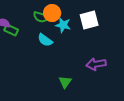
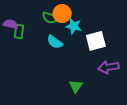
white square: (89, 20) -> (96, 41), moved
green rectangle: (11, 30) -> (19, 31), turned 72

